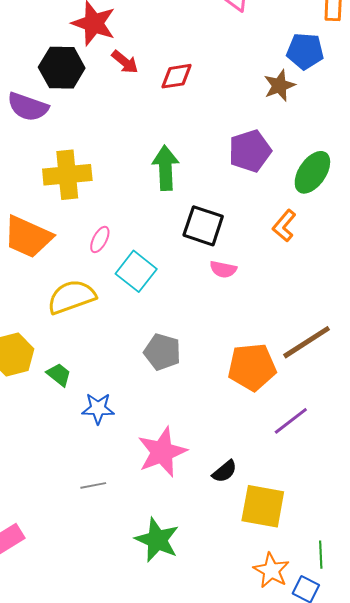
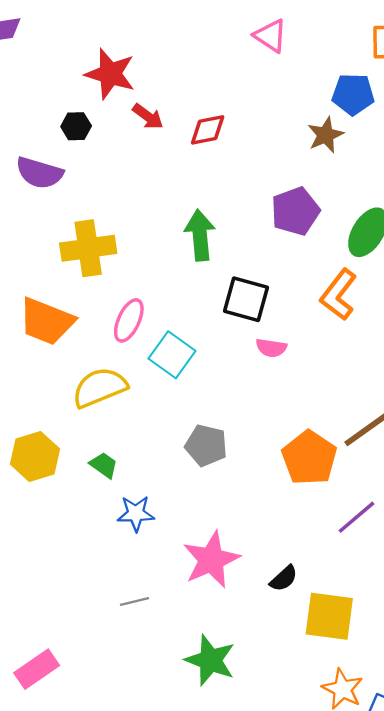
black hexagon: (62, 68) -> (76, 126), size x0.6
orange L-shape: (284, 226) -> (339, 295), size x1.4
pink ellipse: (100, 239) -> (129, 320), size x1.4
orange pentagon: (252, 367) -> (309, 458), turned -30
green trapezoid: (59, 375) -> (104, 465), moved

